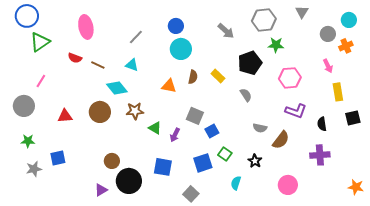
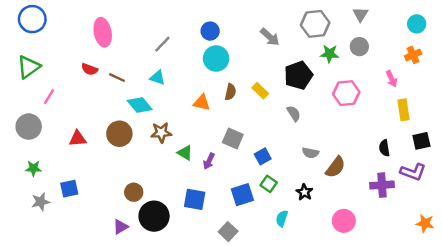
gray circle: (328, 34) -> (359, 47), moved
green triangle: (40, 42) -> (29, 67), moved
purple L-shape: (296, 111) -> (413, 172), moved
blue square: (212, 131) -> (263, 156), moved

